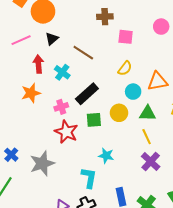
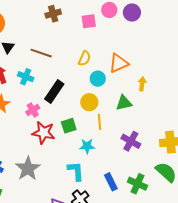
pink square: (126, 37) -> (89, 21), moved
green triangle: (148, 113) -> (124, 103), moved
green square: (94, 120) -> (69, 126), moved
yellow line: (147, 137) -> (99, 122), moved, turned 35

